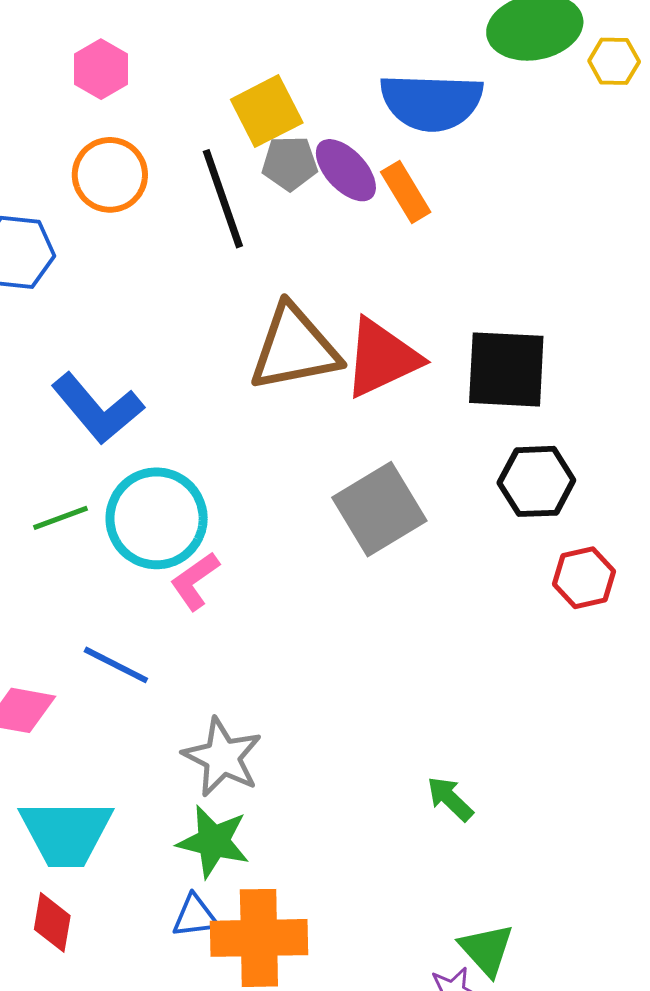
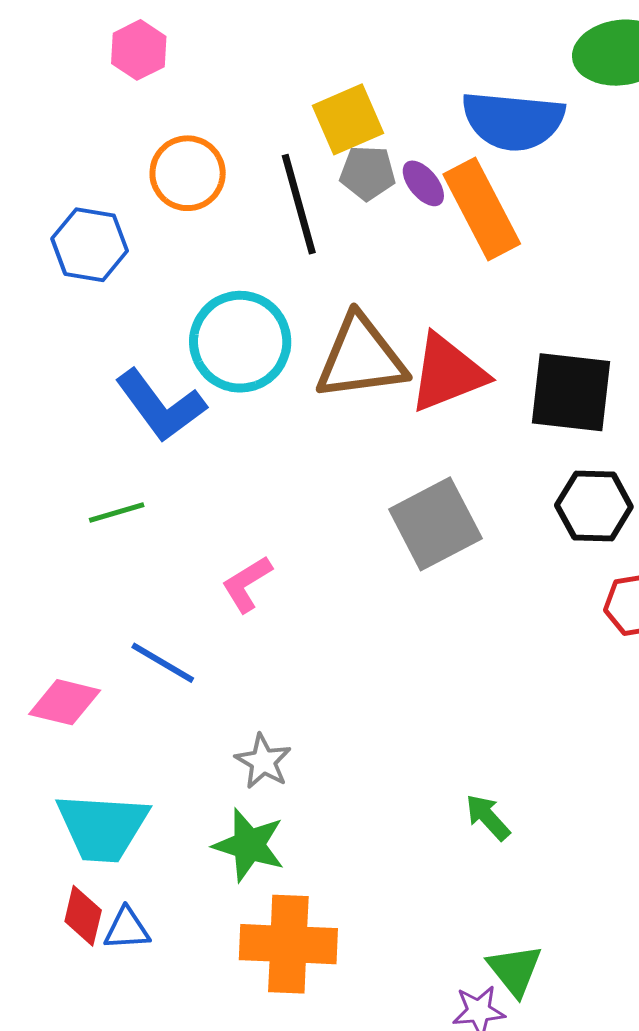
pink hexagon: (101, 69) -> (139, 50), moved
purple ellipse: (346, 170) -> (423, 183), size x0.7
orange rectangle: (406, 192) -> (482, 209), size x1.6
cyan circle: (157, 518) -> (240, 342), moved
gray star: (222, 757) -> (263, 761), size x0.7
blue triangle: (195, 916) -> (127, 929), moved

